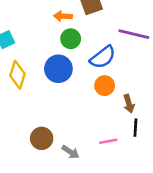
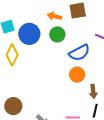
blue circle: (58, 69) -> (29, 34), moved
brown circle: (42, 138) -> (13, 106), moved

